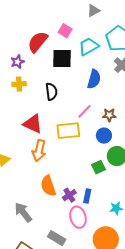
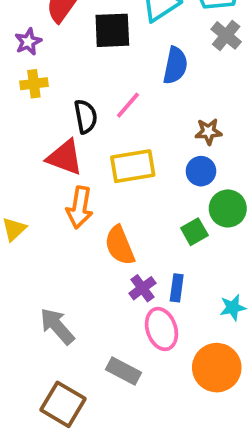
black semicircle: (51, 92) -> (86, 116), moved
pink line: (84, 111) -> (128, 105), moved
orange semicircle: (48, 186) -> (120, 245), moved

